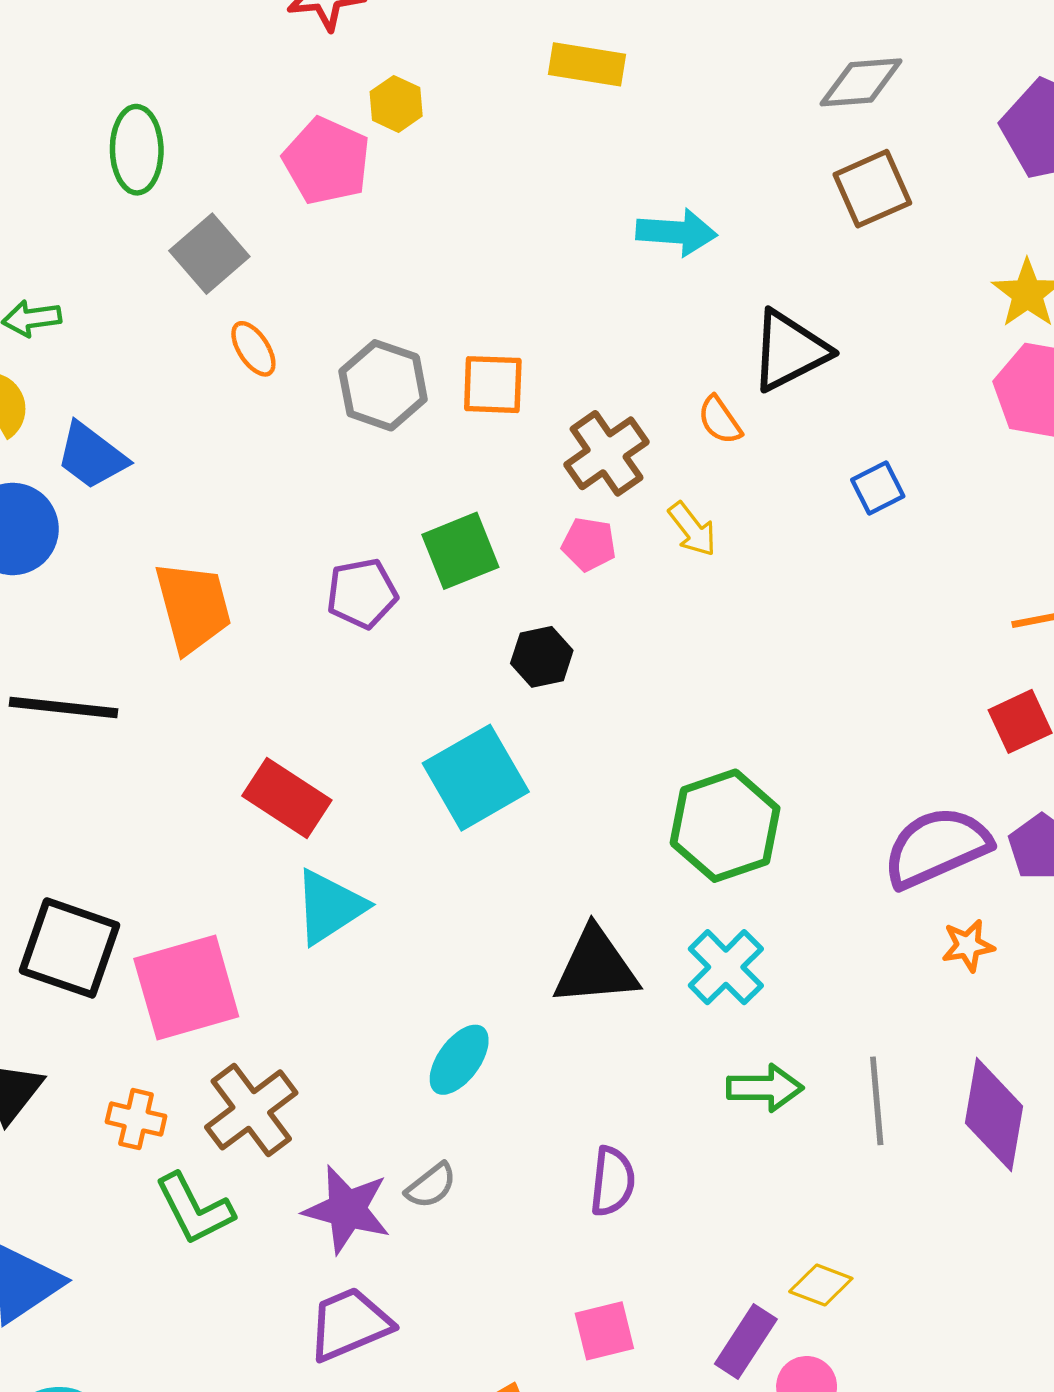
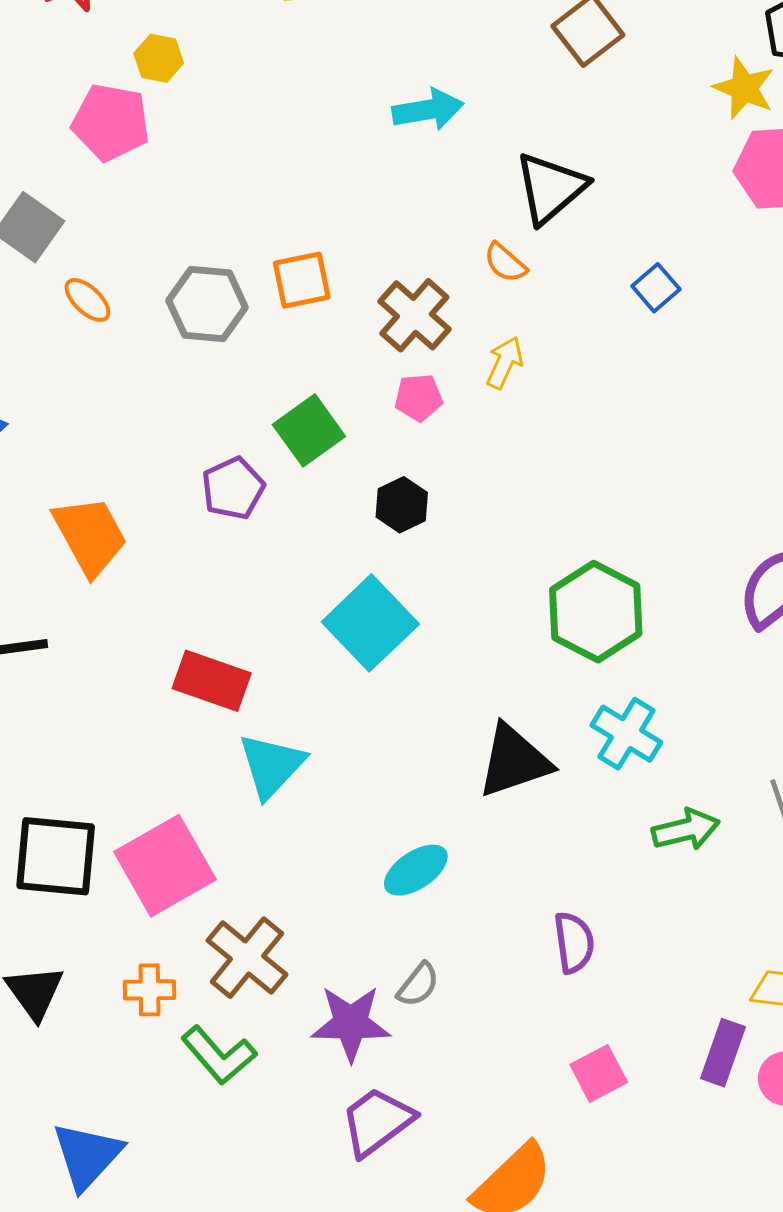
yellow arrow: (692, 529) -> (505, 363), turned -104
cyan ellipse: (459, 1060) -> (416, 870), turned 34

